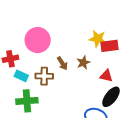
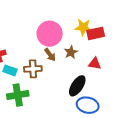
pink circle: (38, 40) -> (50, 34), moved
black ellipse: (111, 97) -> (77, 86), moved

